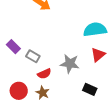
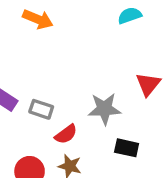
cyan semicircle: (95, 30) -> (130, 15), moved, size x0.6
black rectangle: (90, 89) -> (127, 148), moved

